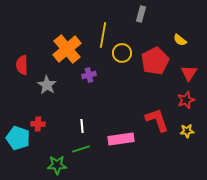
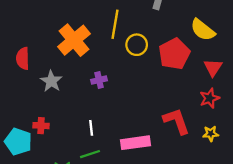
yellow semicircle: (180, 40) -> (203, 30), size x1.6
purple cross: (89, 75) -> (99, 80), moved

